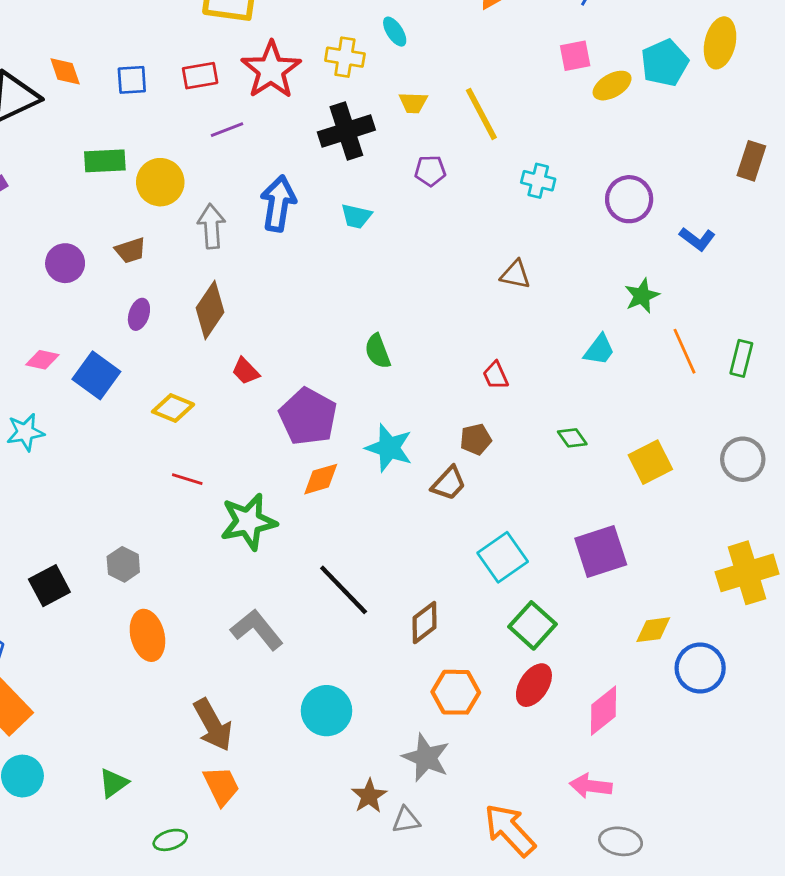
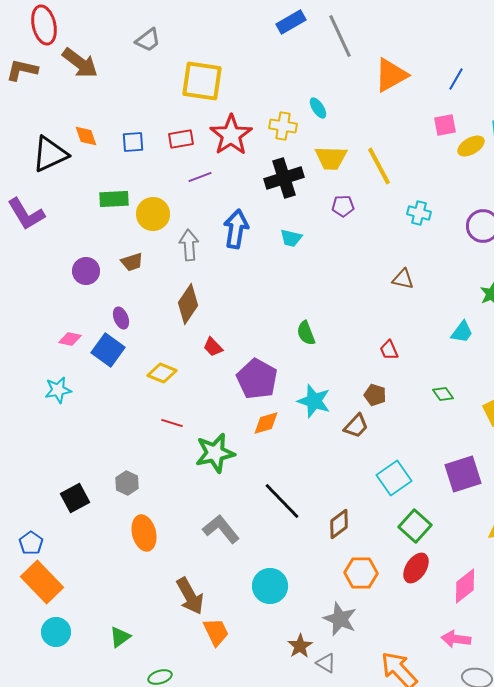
yellow trapezoid: (413, 103) -> (331, 158), size x1.6
purple ellipse: (139, 314) -> (121, 318), moved, turned -40
brown pentagon: (476, 439) -> (375, 395), turned 30
orange trapezoid: (221, 786) -> (216, 632), moved
gray triangle: (406, 820) -> (326, 663), turned 40

